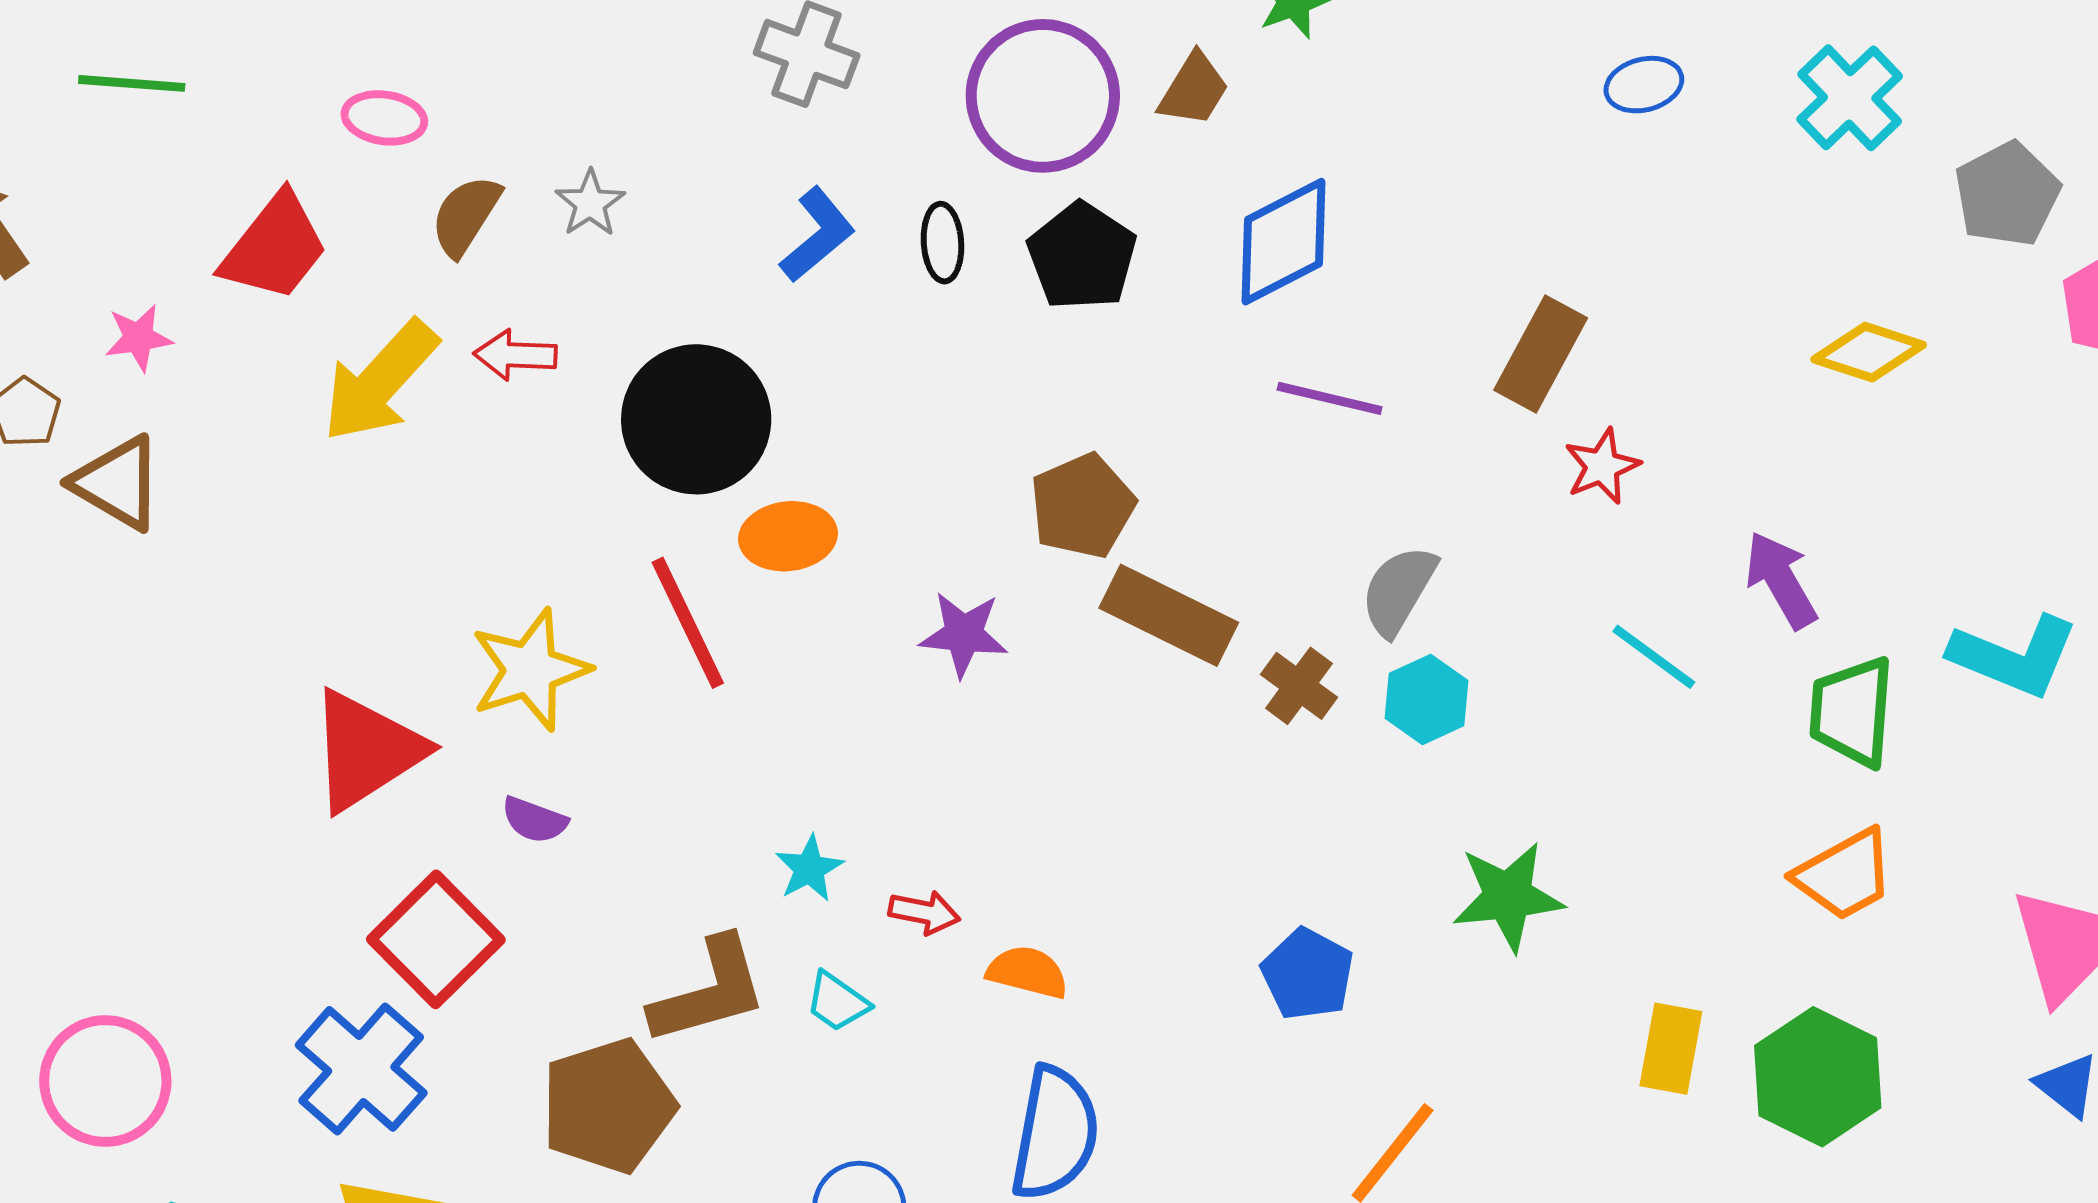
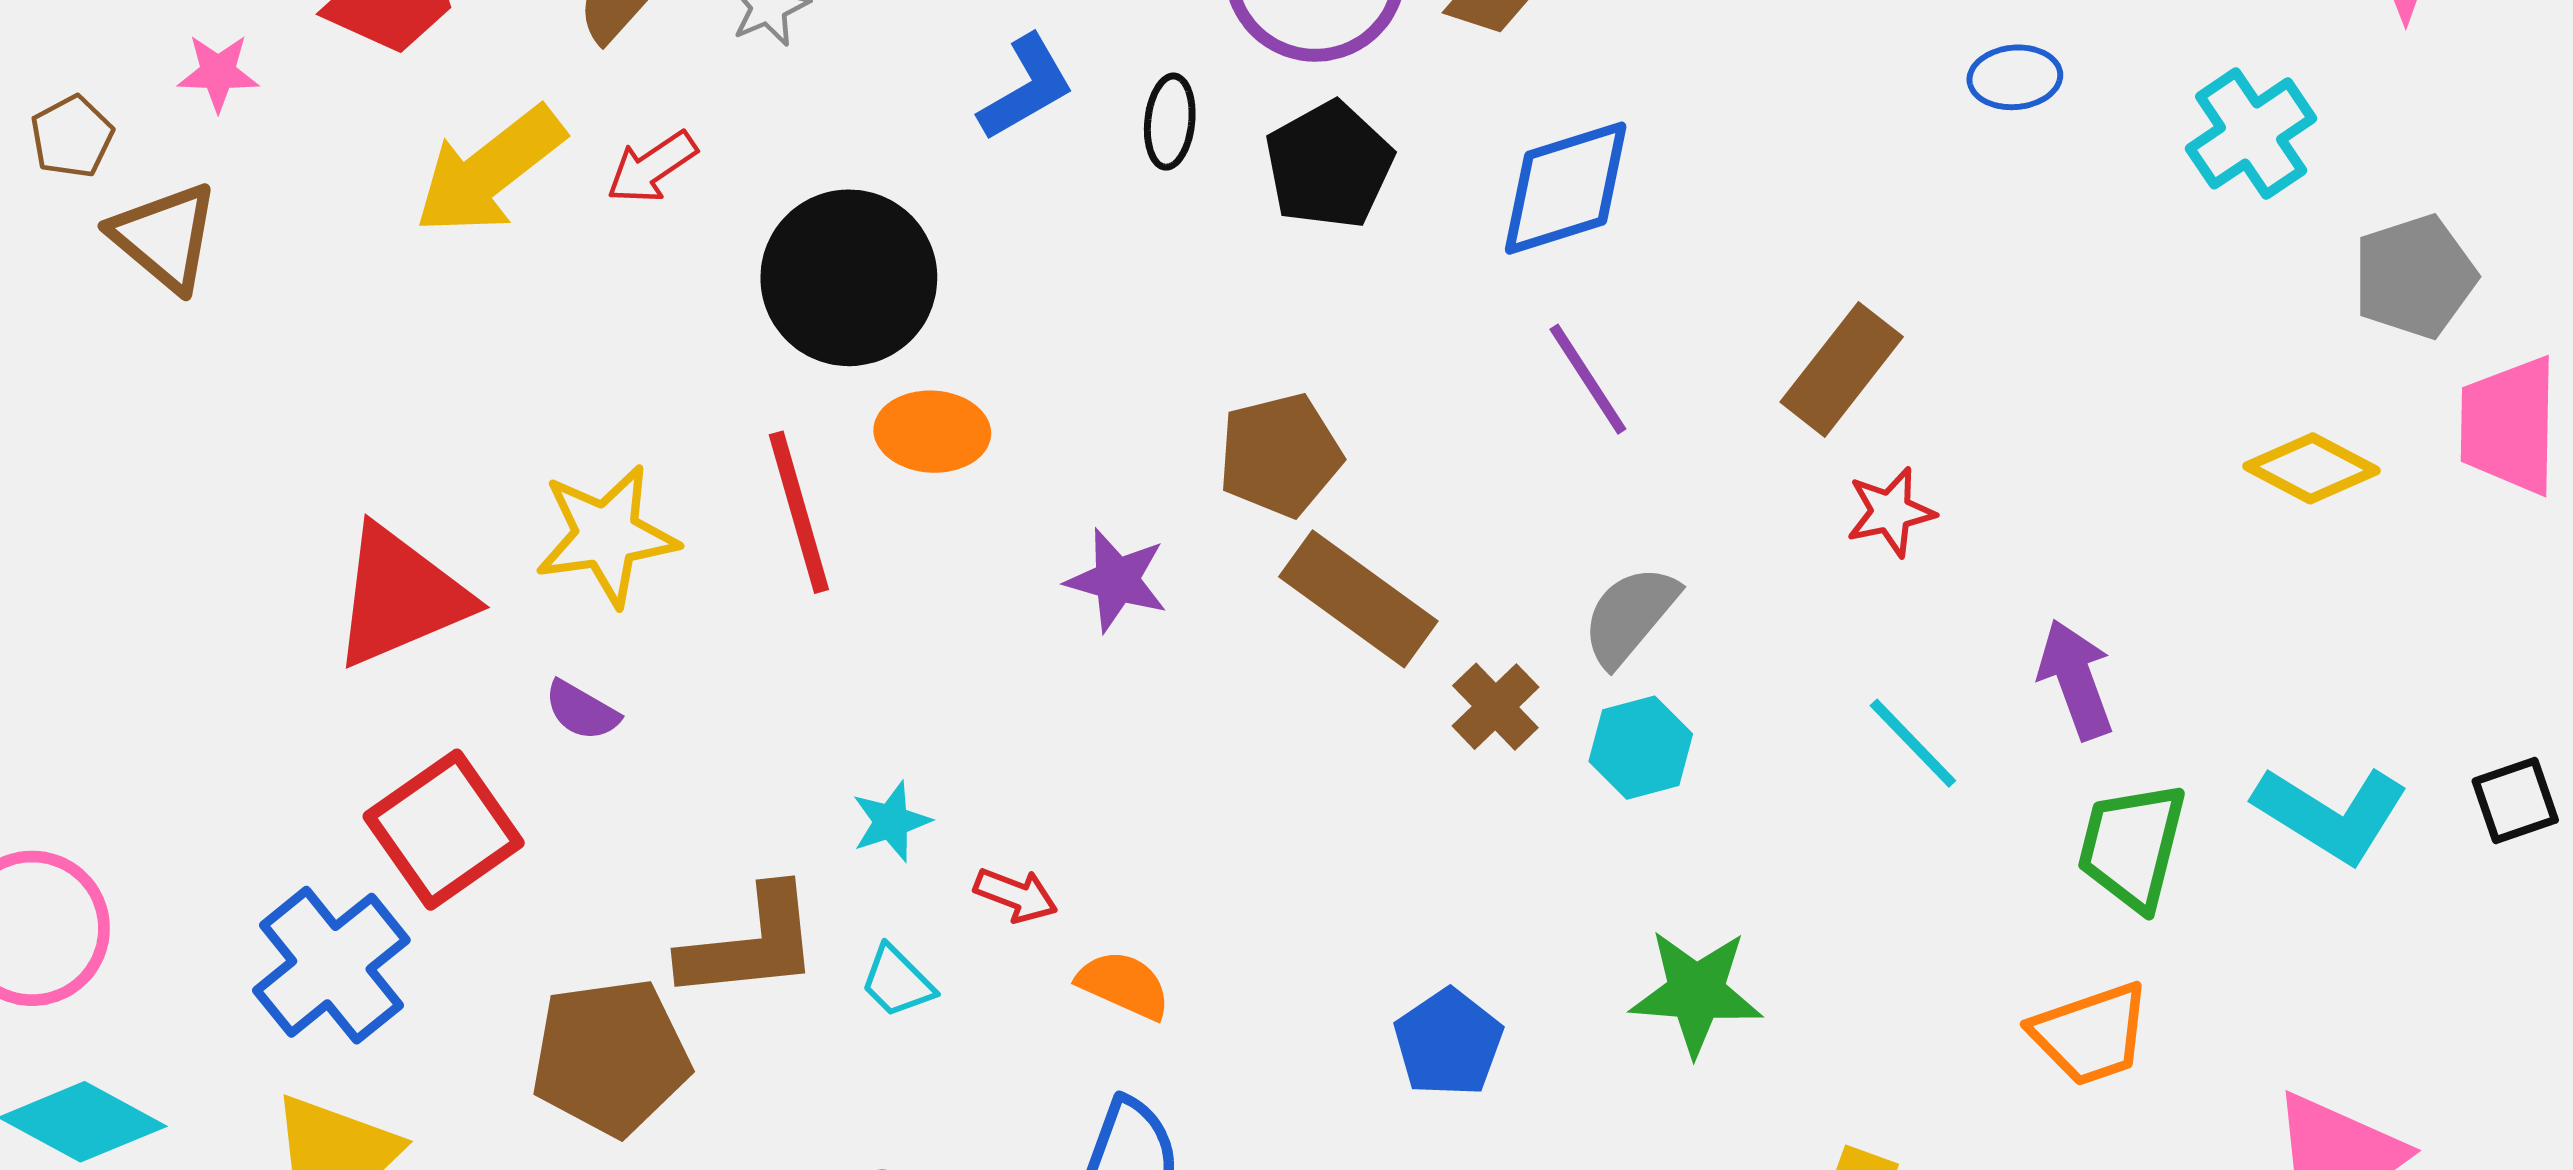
yellow diamond: (1869, 352) -> (2312, 468), moved
red arrow: (515, 355) -> (652, 167), turned -46
purple line: (1330, 398) -> (1588, 379), turned 34

